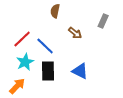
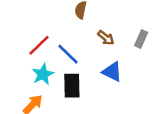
gray rectangle: (103, 21) -> (141, 39), moved
blue triangle: (80, 71) -> (112, 72), moved

